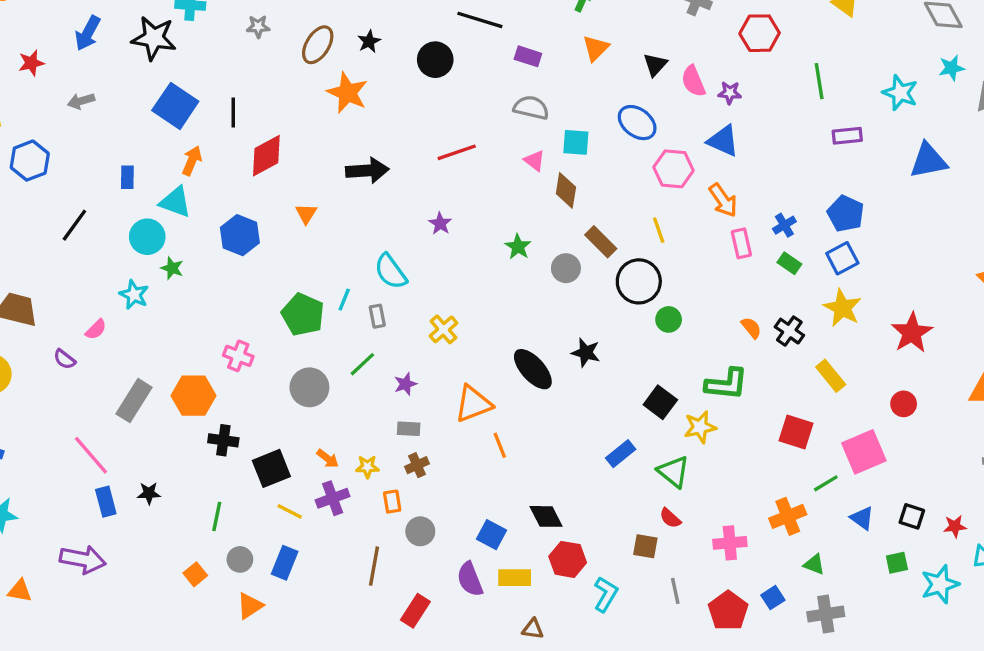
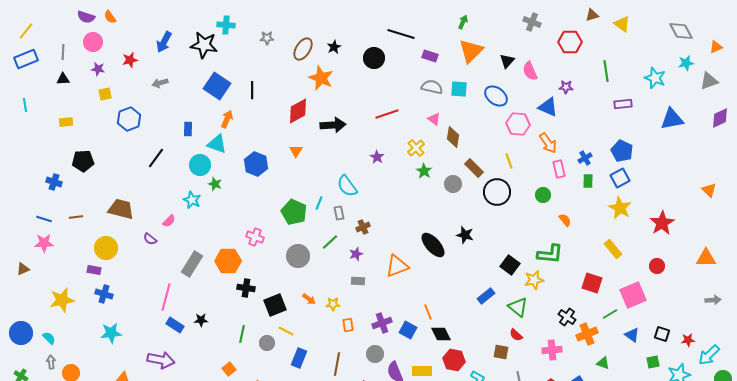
orange triangle: (596, 48) -> (471, 51), size x1.5
purple star: (730, 93) -> (566, 87), moved
cyan square: (576, 142) -> (459, 89), moved
red diamond: (266, 156) -> (298, 111), moved
green rectangle: (789, 263) -> (588, 181), turned 56
green circle: (669, 319) -> (543, 195), moved
yellow cross: (443, 329) -> (416, 148), moved
black cross: (789, 331) -> (567, 317), moved
orange line: (500, 445) -> (428, 312), moved
pink line: (91, 455) -> (166, 297), turned 56
brown cross: (417, 465) -> (363, 227), moved
purple cross: (333, 498) -> (382, 323), moved
blue rectangle: (106, 502) -> (175, 325), turned -42
gray circle: (420, 531) -> (375, 354), moved
blue square: (491, 535) -> (408, 330), moved
gray circle: (240, 559) -> (267, 343), moved
blue rectangle: (285, 563) -> (299, 358), moved

